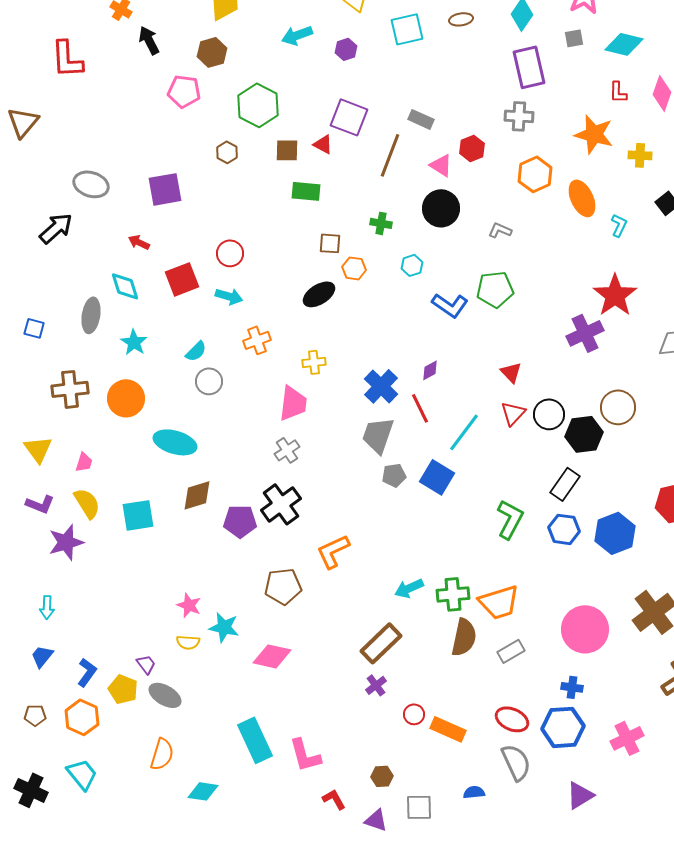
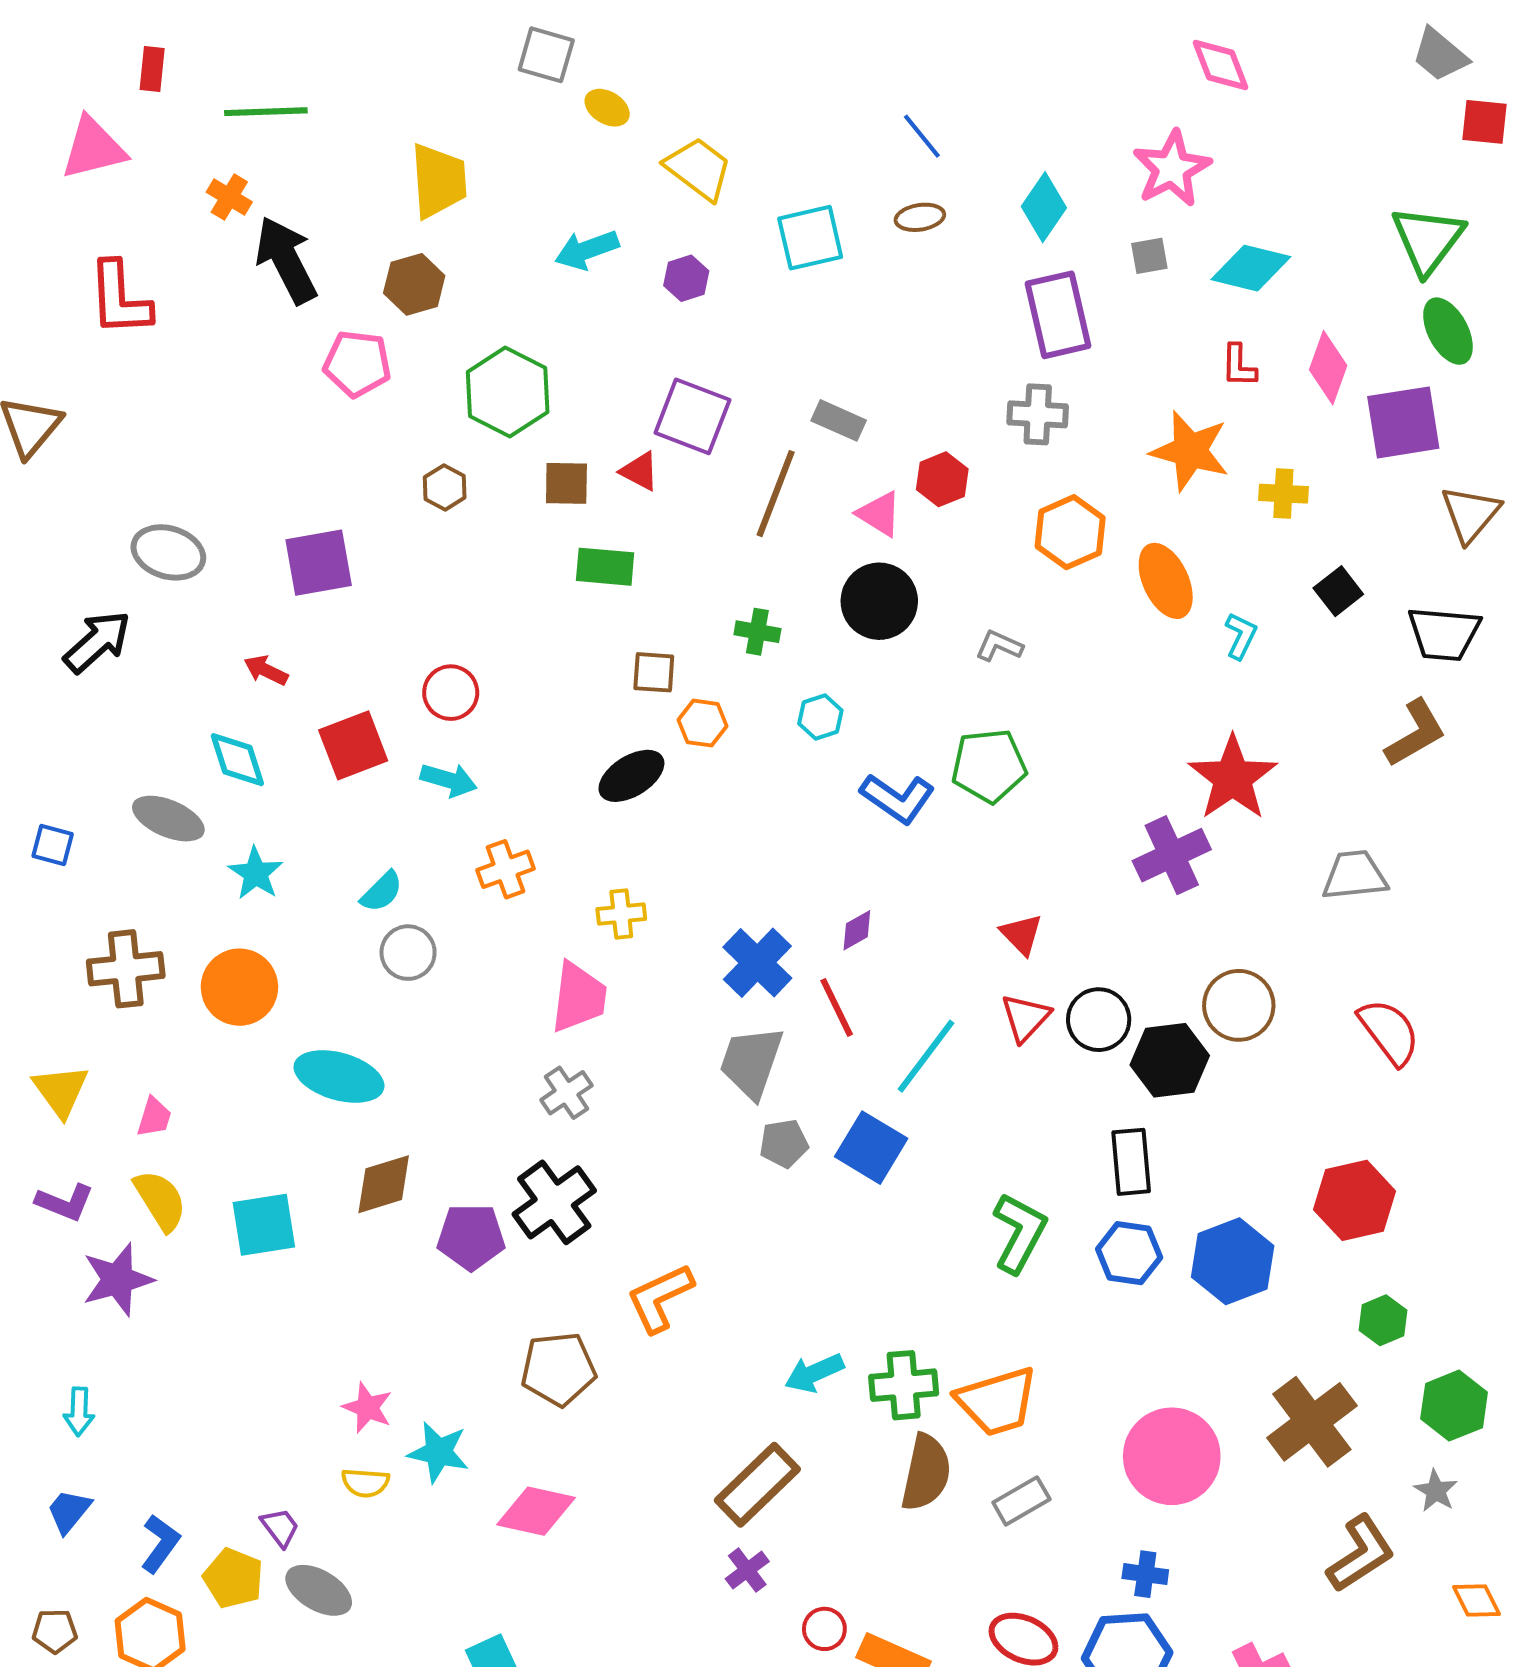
black arrow: (149, 40) -> (286, 260), size x1.5
gray ellipse: (91, 315) -> (168, 819), turned -76
black rectangle: (565, 484) -> (1131, 1162), turned -40

